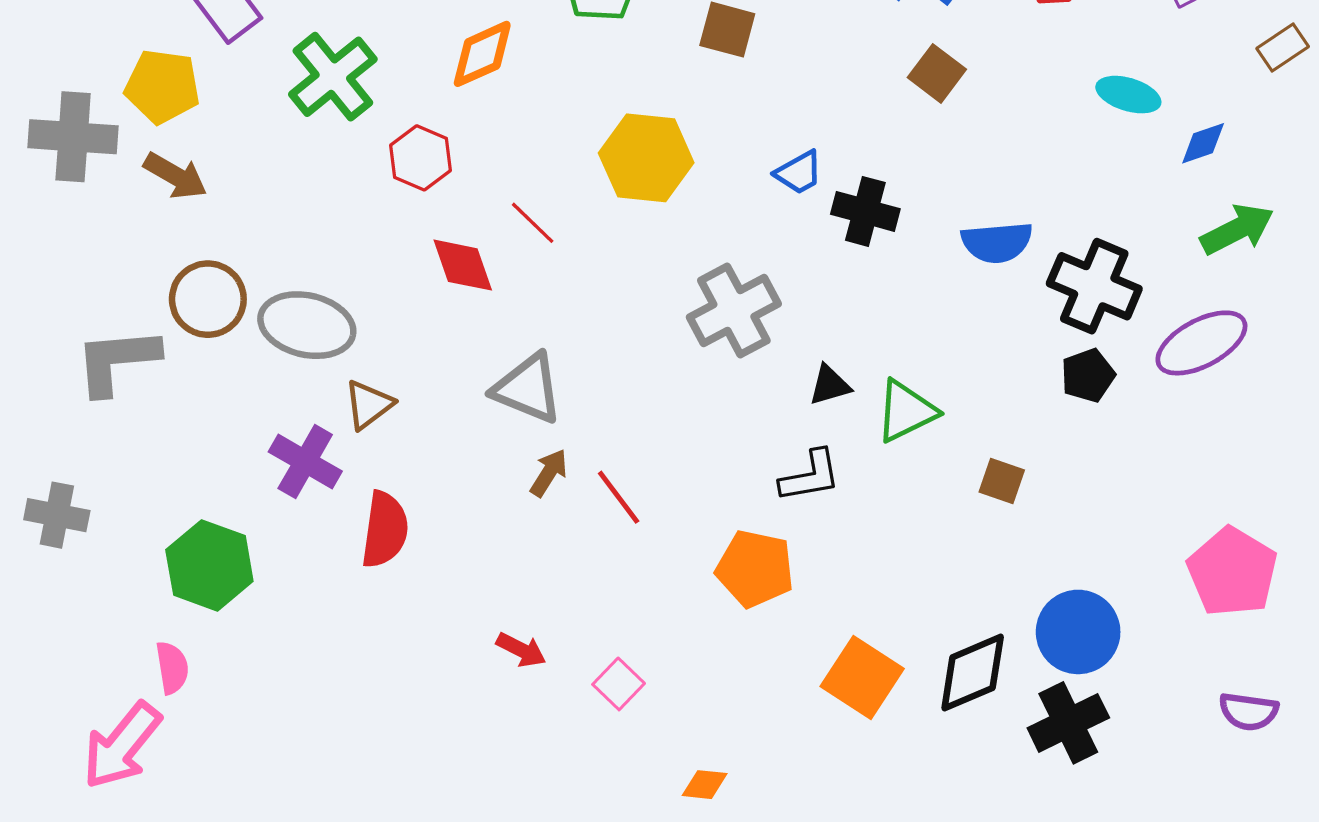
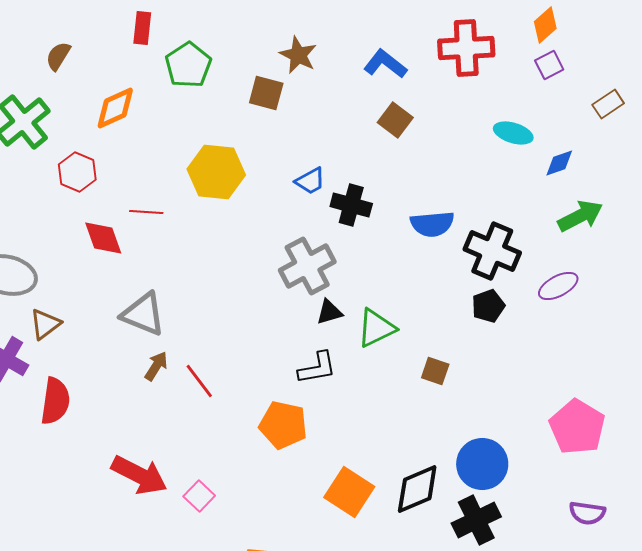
red line: (533, 223) -> (146, 212), turned -40
gray cross: (734, 310) -> (307, 266), moved
purple ellipse: (1201, 343) -> (558, 286), size x0.7
red arrow: (521, 650) -> (139, 475), size x1.8

